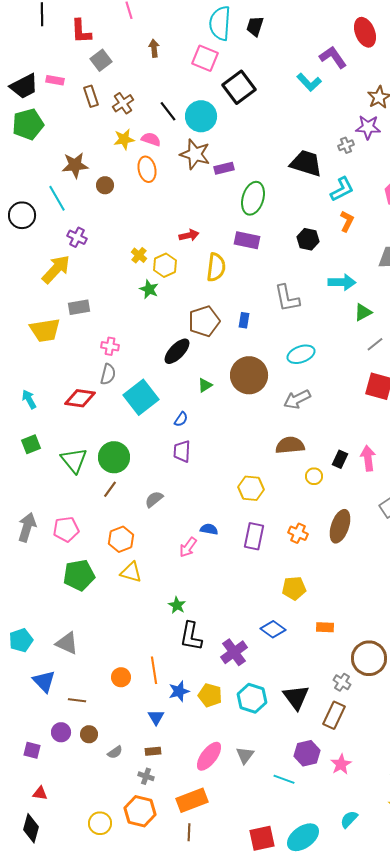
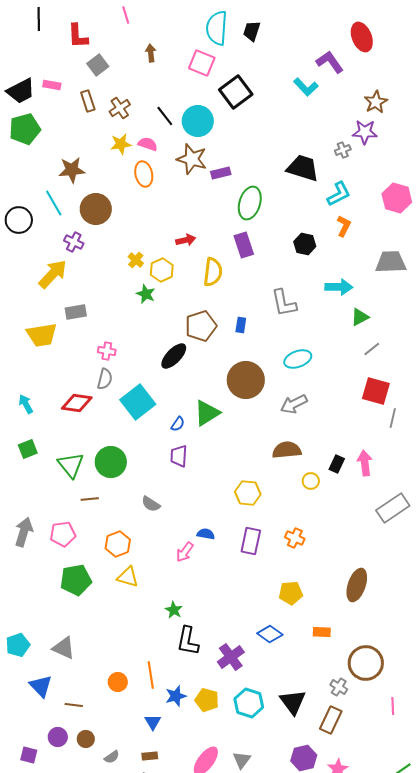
brown circle: (105, 185) -> (96, 209), moved, size x1.8
purple rectangle: (247, 240) -> (244, 245), turned 60
green triangle: (205, 385) -> (207, 413), moved, size x1.8
brown line: (110, 489) -> (90, 499), moved, turned 48
gray semicircle: (154, 499) -> (151, 504), turned -108
brown ellipse: (340, 526) -> (357, 585), moved

